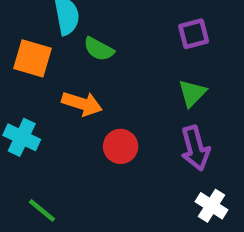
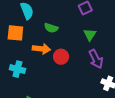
green semicircle: (99, 49) -> (51, 28), moved
red circle: (121, 146) -> (61, 57), moved

